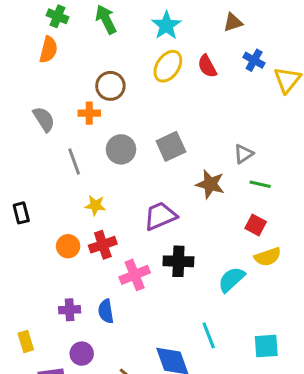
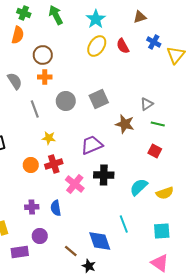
brown circle: (110, 86) -> (43, 55), moved
yellow semicircle: (268, 257) -> (165, 193), moved
pink cross: (135, 275) -> (75, 184), turned -30

